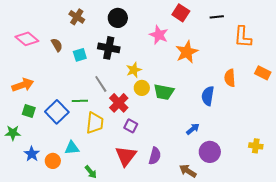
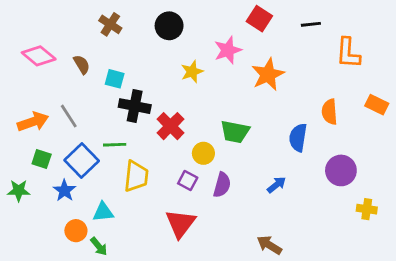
pink star: (159, 35) -> (228, 50), turned 30
black cross: (109, 48) -> (135, 106), moved
cyan square: (80, 55) -> (115, 79), turned 32
yellow star: (134, 70) -> (192, 72), moved
gray line: (101, 84) -> (69, 116), moved
yellow circle: (142, 88) -> (203, 153), moved
red cross: (119, 103) -> (170, 126), moved
purple circle: (210, 152) -> (341, 170), moved
blue star: (32, 154) -> (64, 191), moved
purple semicircle: (155, 156) -> (222, 185), moved
green arrow: (91, 172) -> (99, 246), moved

